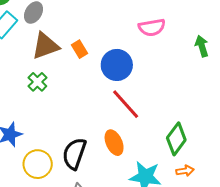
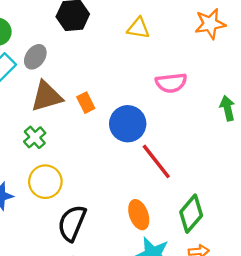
red line: (126, 104) -> (156, 161), moved
orange ellipse: (114, 143) -> (139, 215), moved
yellow circle: (38, 164) -> (45, 182), moved

